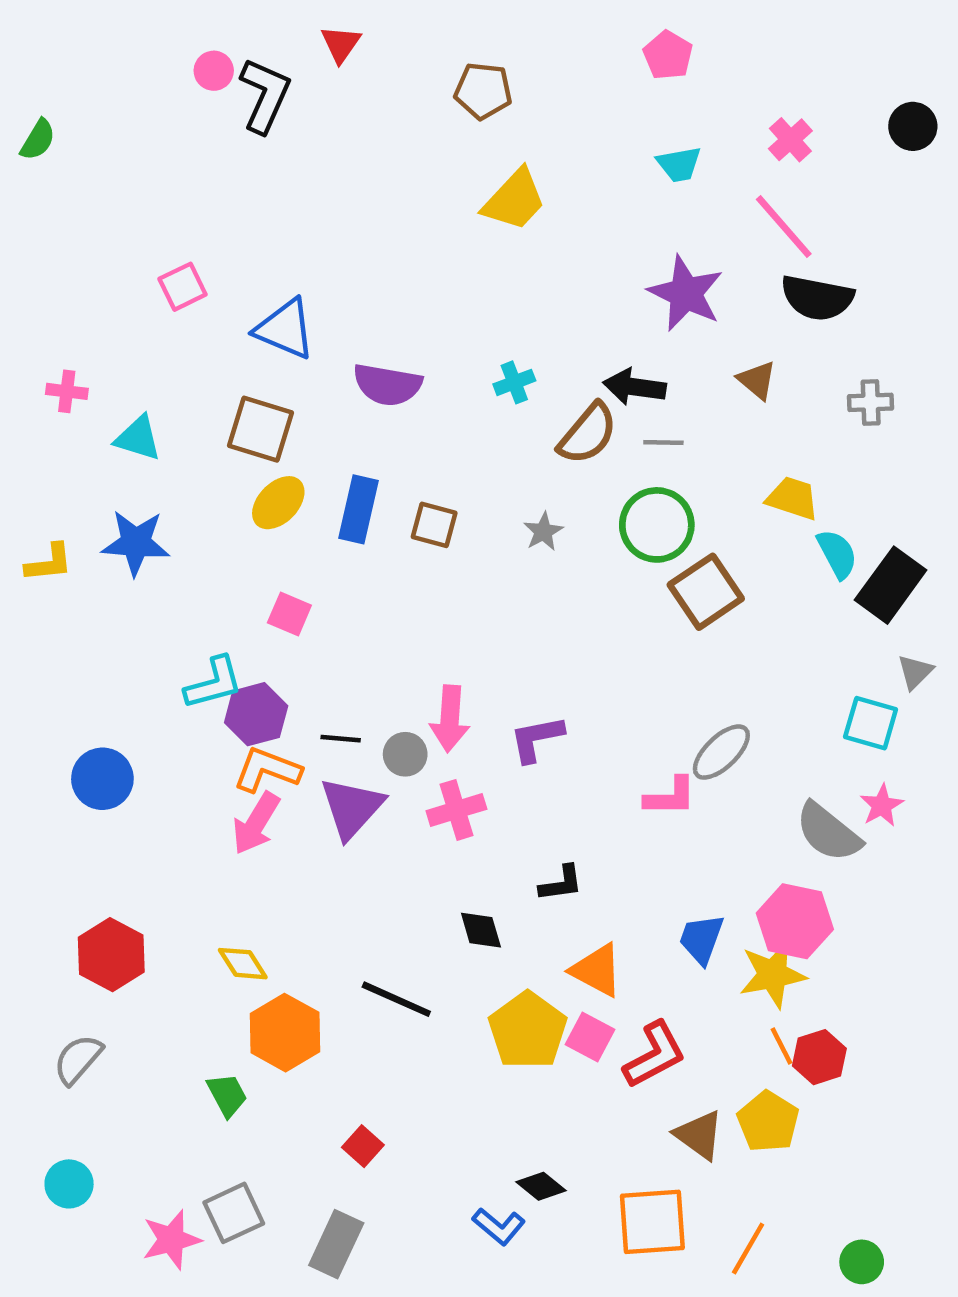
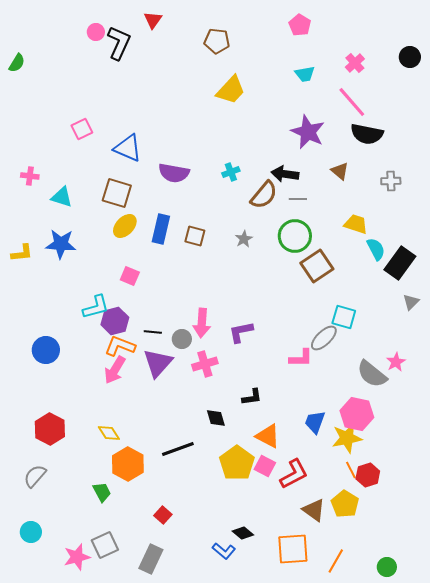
cyan square: (871, 723) -> (344, 317), moved
black line: (396, 999) -> (178, 449), turned -44

